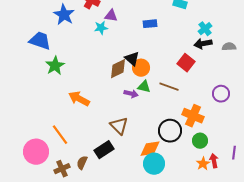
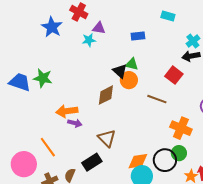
blue trapezoid: (40, 41) -> (20, 82), moved
green star: (55, 66) -> (43, 78), turned -30
brown diamond: (118, 69) -> (106, 95), moved
green triangle: (144, 87) -> (132, 64), moved
purple arrow: (131, 94) -> (75, 123), moved
orange arrow: (79, 99) -> (67, 111), turned -35
black circle: (170, 131) -> (165, 160), moved
green circle: (200, 141) -> (179, 153), moved

